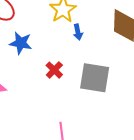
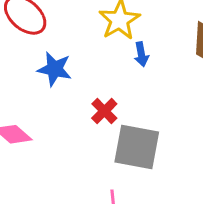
gray square: (95, 78) -> (137, 147), moved

